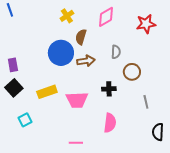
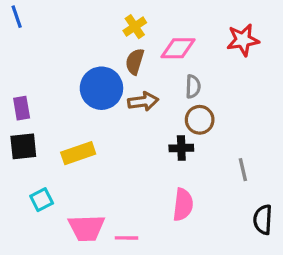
yellow cross: (67, 16) -> (135, 27), moved
pink diamond: (106, 17) -> (178, 48), moved, turned 30
brown circle: (132, 72) -> (200, 120), moved
black square: (14, 88) -> (23, 146), turned 36
pink trapezoid: (77, 100) -> (87, 228), moved

